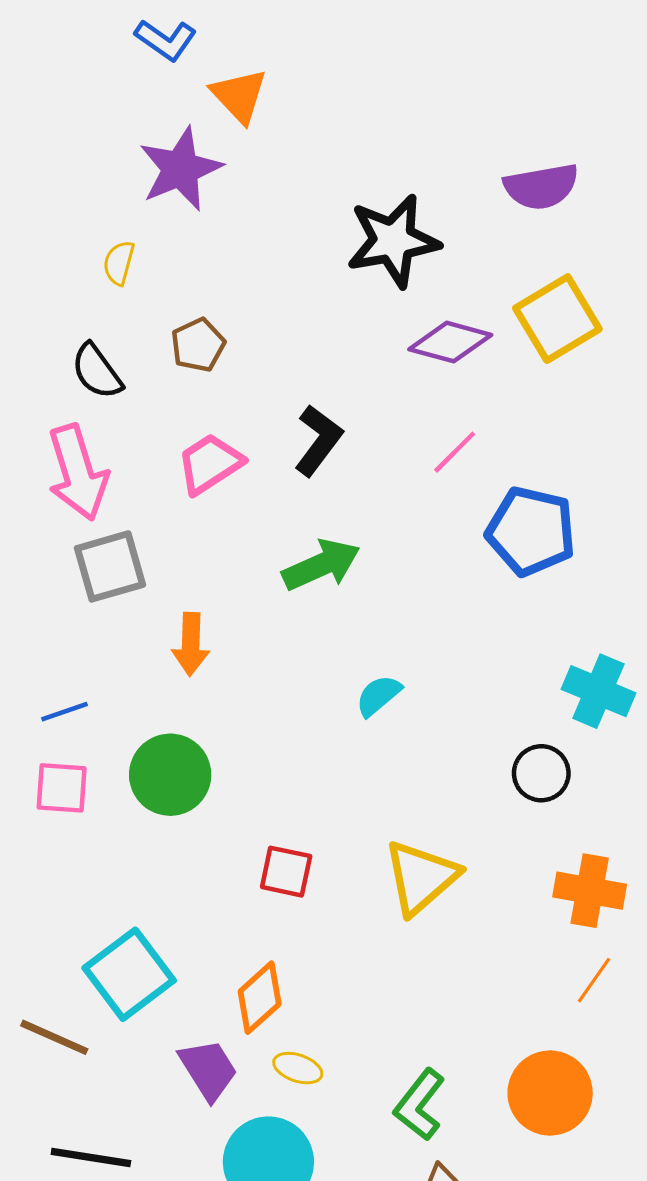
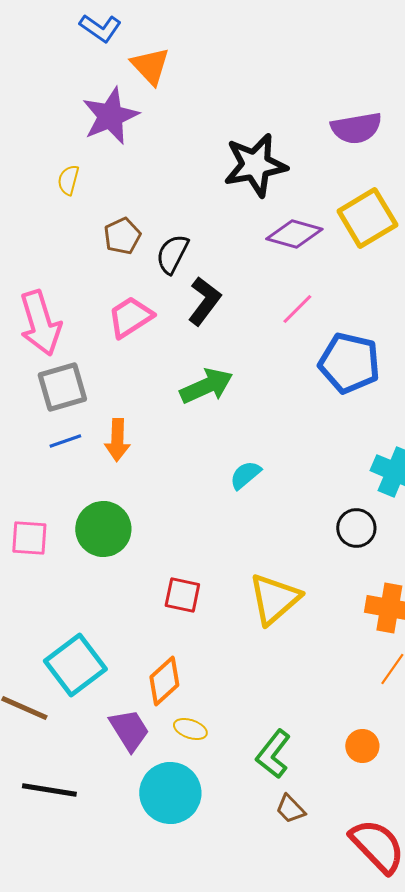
black semicircle: (97, 371) -> (172, 254), moved, turned 63
blue line: (65, 712) -> (65, 441), moved
orange circle: (550, 1093) -> (362, 746), size x0.6

